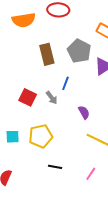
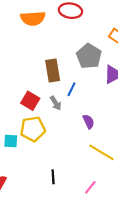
brown rectangle: (47, 54) -> (53, 70), moved
yellow pentagon: (41, 136) -> (33, 129), moved
black line: (55, 167) -> (53, 177), turned 72

